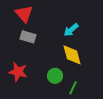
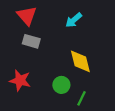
cyan arrow: (71, 30) -> (74, 20), moved

